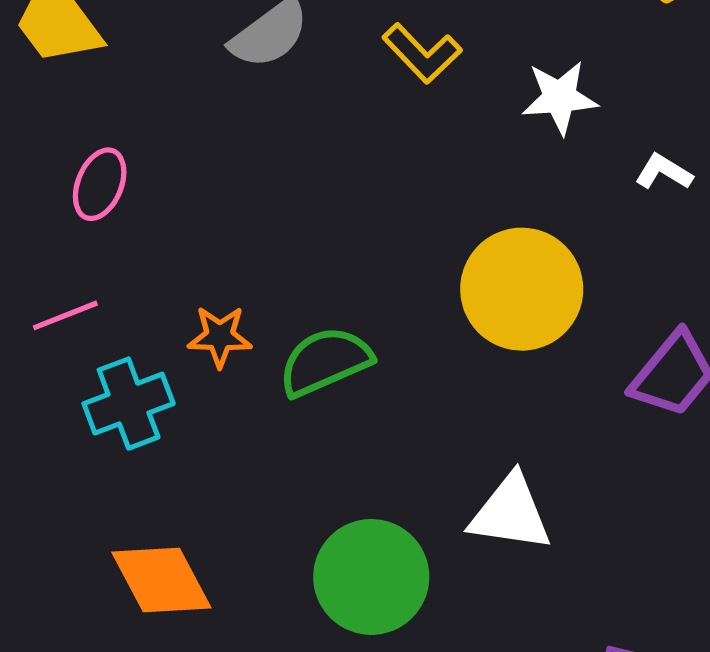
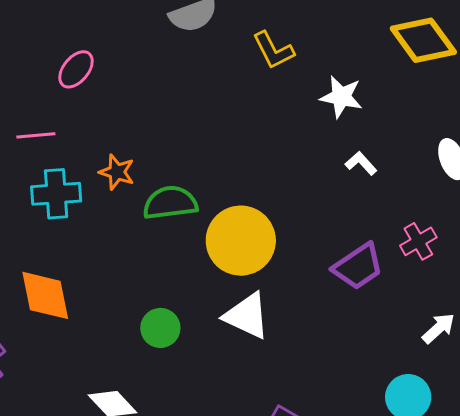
white L-shape: (664, 172) -> (361, 163), moved
yellow circle: (522, 289) -> (241, 241), moved
green circle: (371, 577) -> (160, 328), size x0.6

